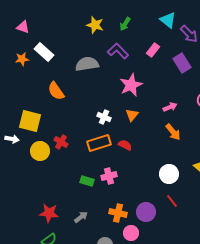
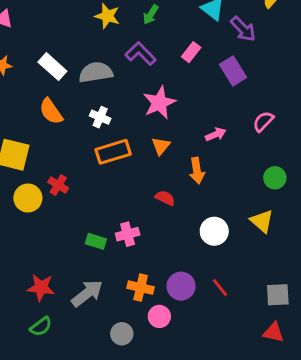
white rectangle: (44, 52) -> (52, 67), moved
white cross: (104, 117) -> (100, 117), moved
orange arrow: (173, 132) -> (197, 171), moved, turned 30
orange rectangle: (99, 143) -> (113, 152), moved
red semicircle: (125, 145) -> (165, 198), moved
red line: (172, 201) -> (220, 288), moved
gray arrow: (81, 217) -> (87, 293), size x1.6

